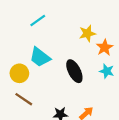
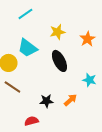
yellow star: (87, 33) -> (57, 32), moved
cyan star: (107, 71) -> (89, 80), moved

